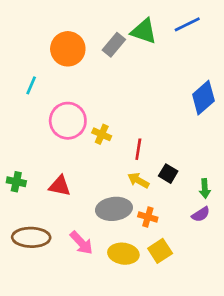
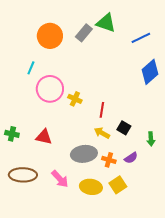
blue line: (187, 24) -> (141, 38), moved
cyan line: (31, 85) -> (31, 68), moved
purple semicircle: (201, 214) -> (131, 158), moved

